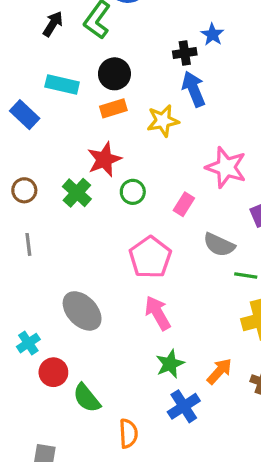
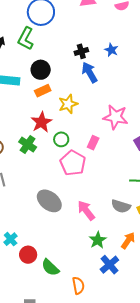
blue star: (212, 34) -> (111, 50), moved
yellow star: (163, 121) -> (68, 104), moved
gray semicircle: (219, 245) -> (121, 206), moved
pink pentagon: (150, 257) -> (73, 163), moved
gray ellipse: (82, 311) -> (49, 201), moved

